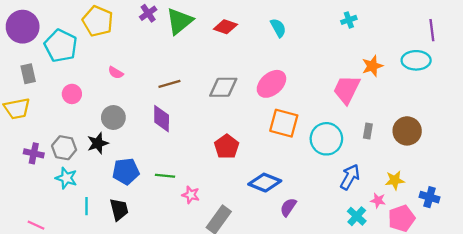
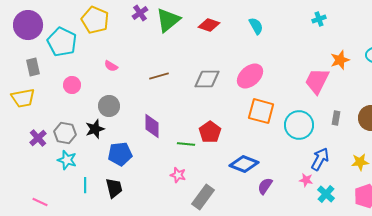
purple diamond: (162, 119) -> (152, 126), moved
purple cross: (34, 153) -> (38, 138), turned 36
green line: (165, 176) -> (186, 144), moved
pink star: (378, 200) -> (306, 180), moved

